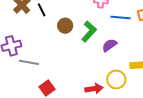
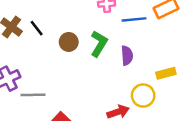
purple semicircle: (109, 45) -> (127, 56), turned 133

